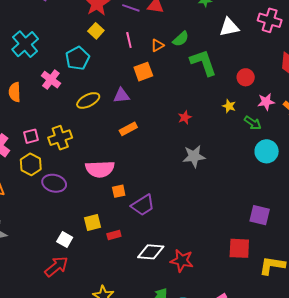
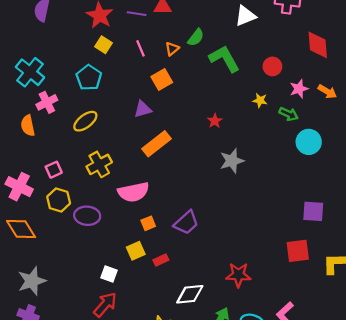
pink cross: (51, 80) -> (47, 102), moved, turned 36
yellow ellipse: (88, 100) -> (85, 121), moved
orange rectangle: (128, 129) -> (156, 144), size x1.5
yellow cross: (60, 138) -> (99, 164), moved
orange square: (119, 191) -> (148, 223), moved
white diamond: (151, 252) -> (190, 294), moved

